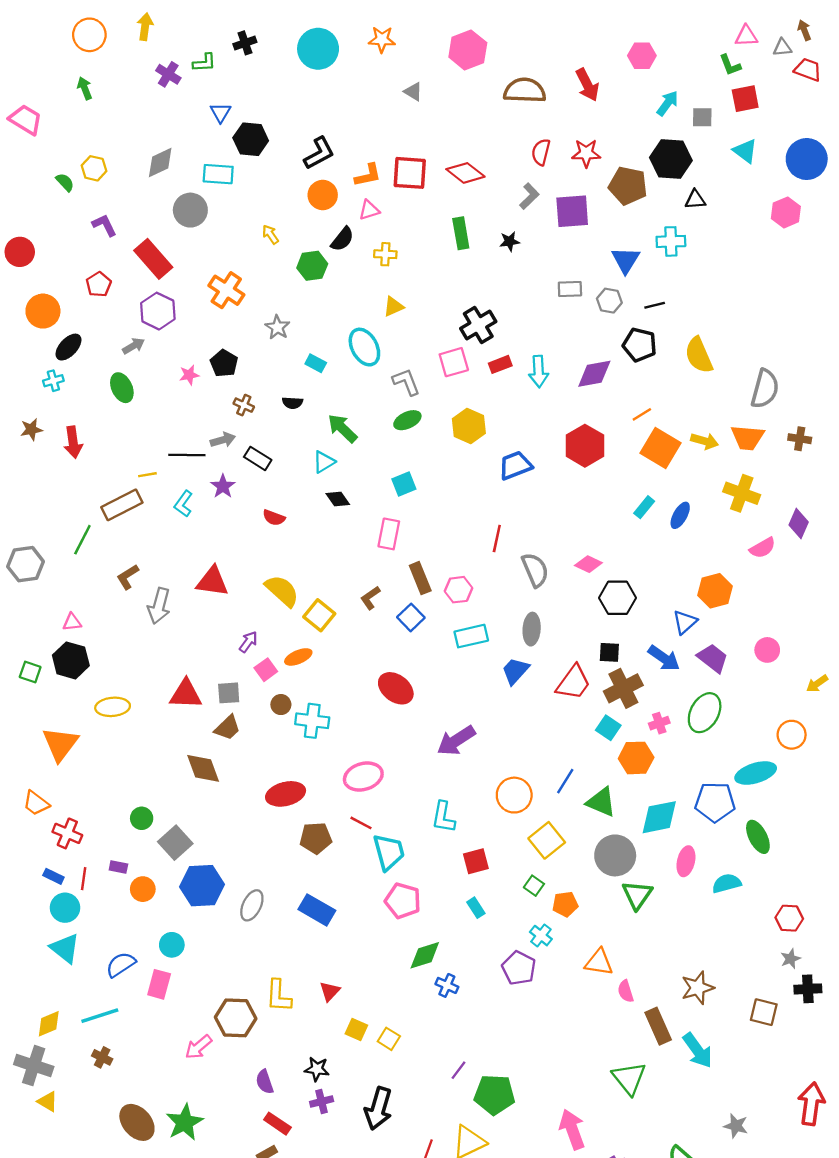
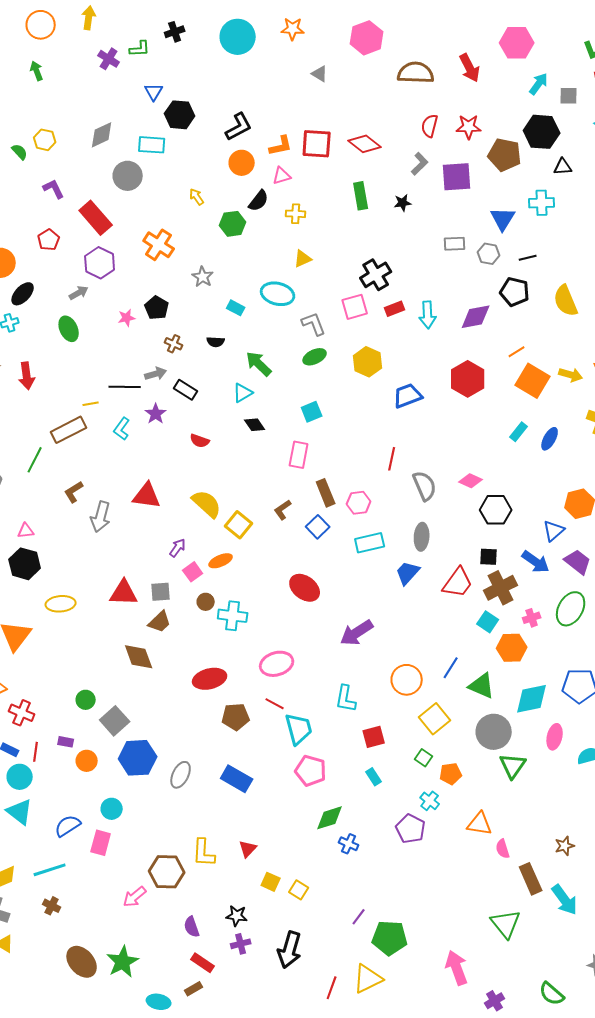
pink hexagon: (642, 56) -> (517, 43), size x1.4
cyan ellipse: (364, 347) -> (278, 294), turned -48
brown star: (698, 988) -> (565, 846), size x0.7

